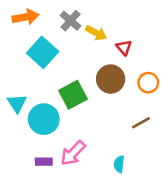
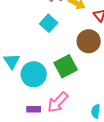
cyan square: (43, 52) -> (49, 23), moved, size x0.7
green square: (73, 95) -> (66, 66), moved

